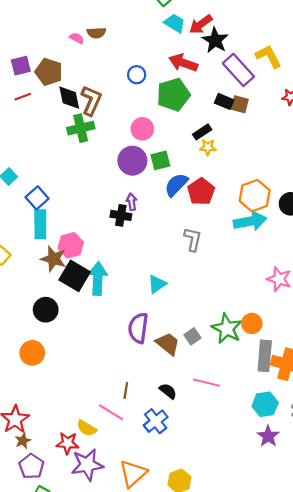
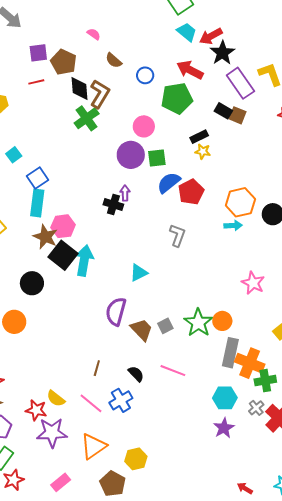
brown semicircle: (96, 33) -> (114, 60), moved, turned 36
green cross: (81, 128) -> (87, 118), turned -30
cyan arrow: (250, 221) -> (233, 226), size x0.6
pink line: (111, 412) -> (91, 403), moved

